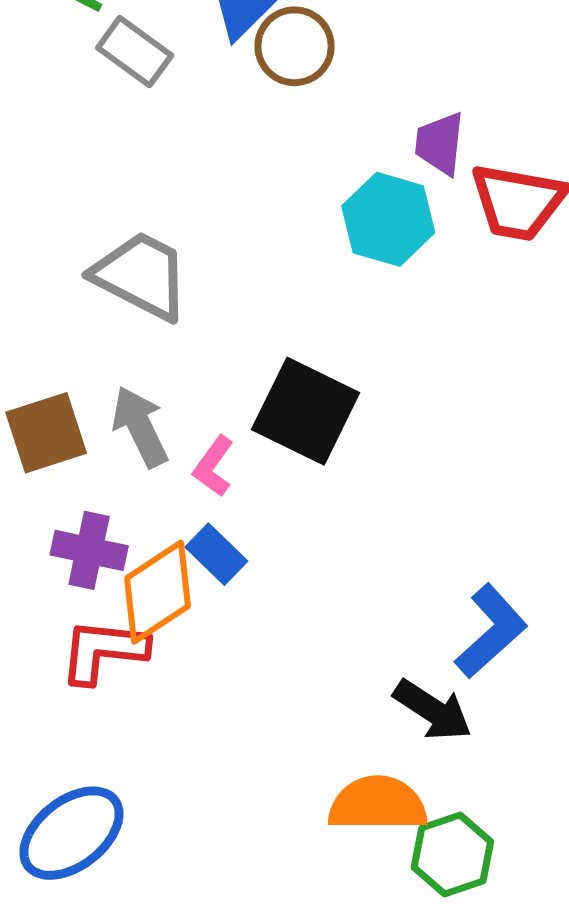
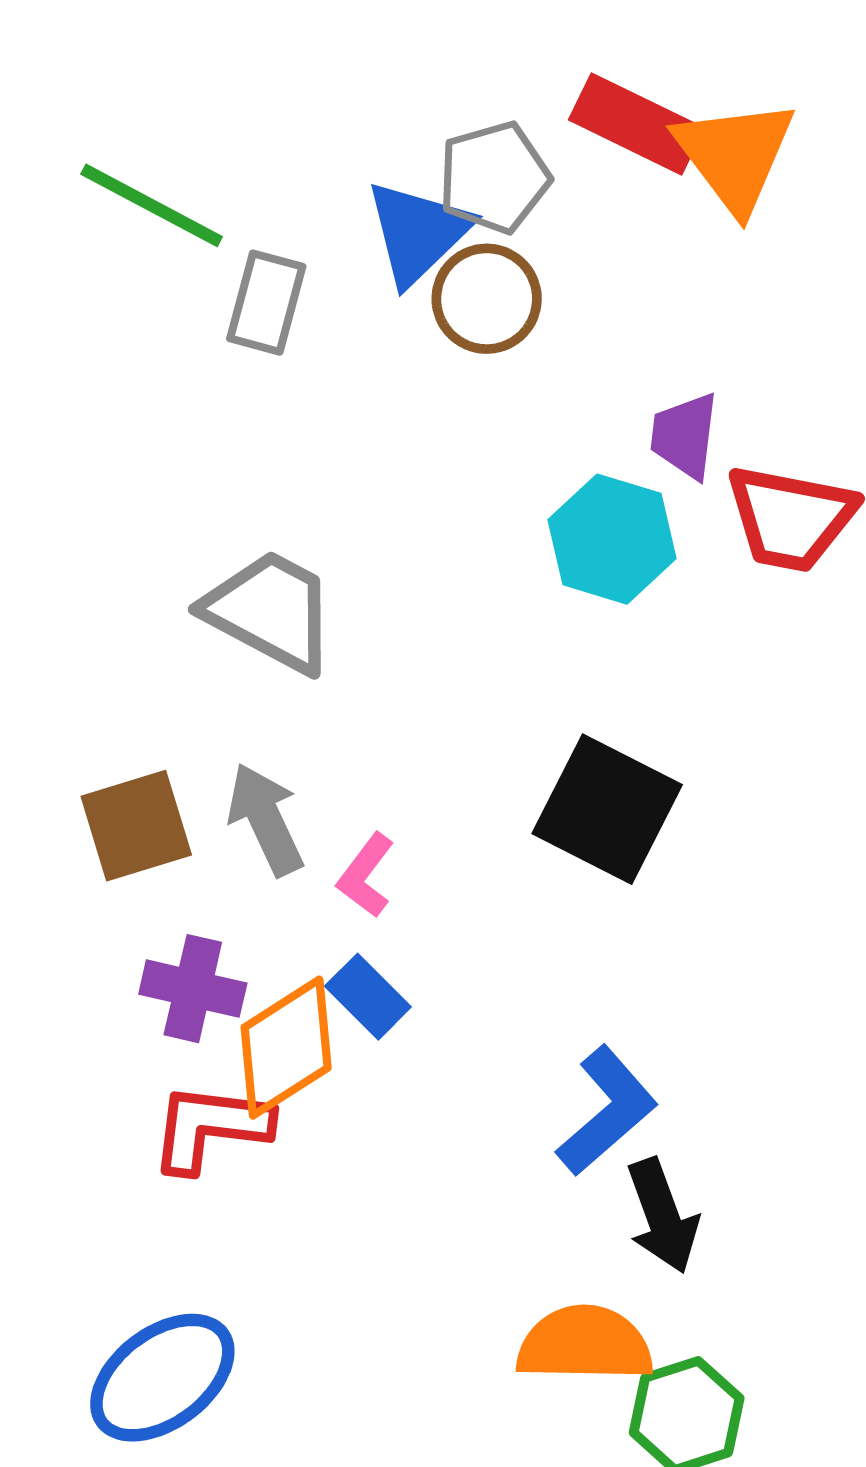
gray rectangle: (135, 52) -> (266, 303), turned 68
black square: (306, 411) -> (607, 809), moved
blue L-shape: (491, 631) -> (607, 1111), moved
black arrow: (433, 710) -> (662, 1216), turned 36

